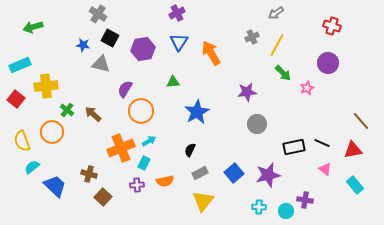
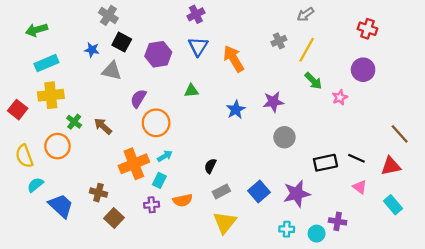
cyan rectangle: (20, 65) -> (46, 63), moved
blue star: (197, 112) -> (236, 110), moved, size x0.7

